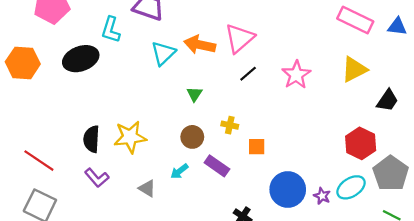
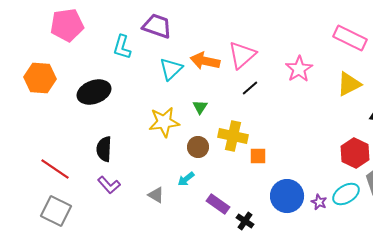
black ellipse: (81, 59) -> (94, 92), moved
pink star: (296, 75) -> (299, 69), moved
yellow cross: (230, 125) -> (233, 136), size x1.8
yellow star: (130, 137) -> (164, 122), moved
purple rectangle: (217, 166) -> (218, 204), moved

